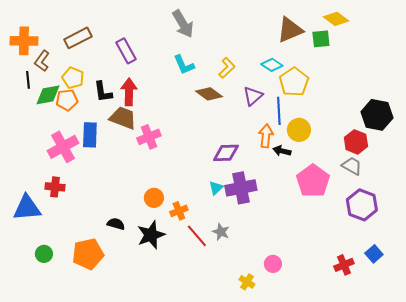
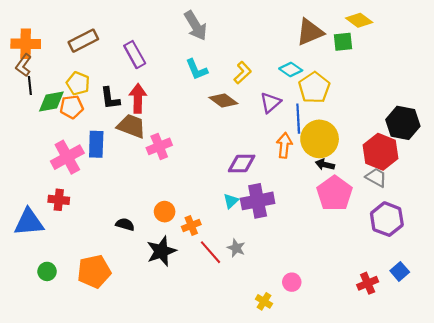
brown L-shape: (42, 61) -> (24, 65), moved
yellow circle: (299, 130) -> (320, 139), size x1.5
red hexagon: (356, 142) -> (380, 152), size x1.4
black arrow: (282, 151) -> (325, 165), moved
black semicircle: (116, 224) -> (125, 224), moved

